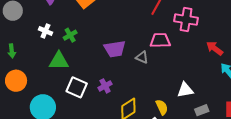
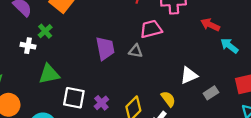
green cross: (70, 35) -> (45, 31), moved
purple trapezoid: (115, 49) -> (105, 48), turned -80
purple cross: (105, 86) -> (101, 103), moved

